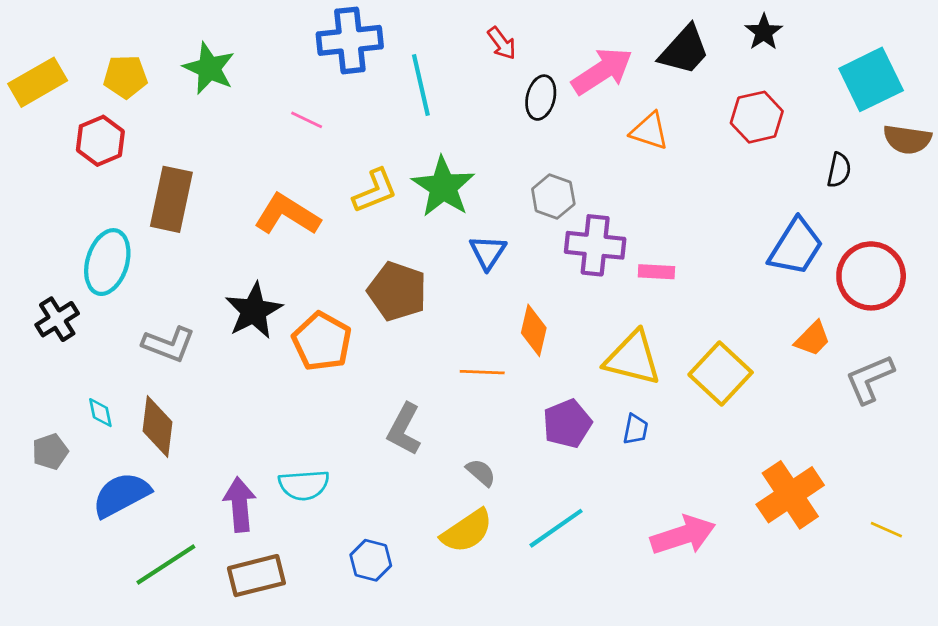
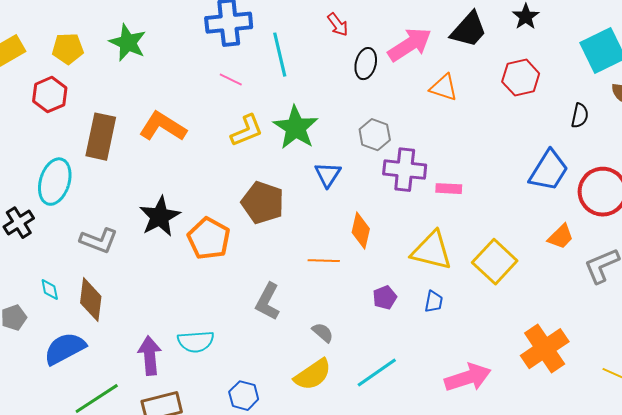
pink line: (307, 120) -> (231, 80), moved
orange L-shape: (287, 215) -> (163, 127), moved
purple pentagon: (567, 424) -> (385, 298), size x0.7

